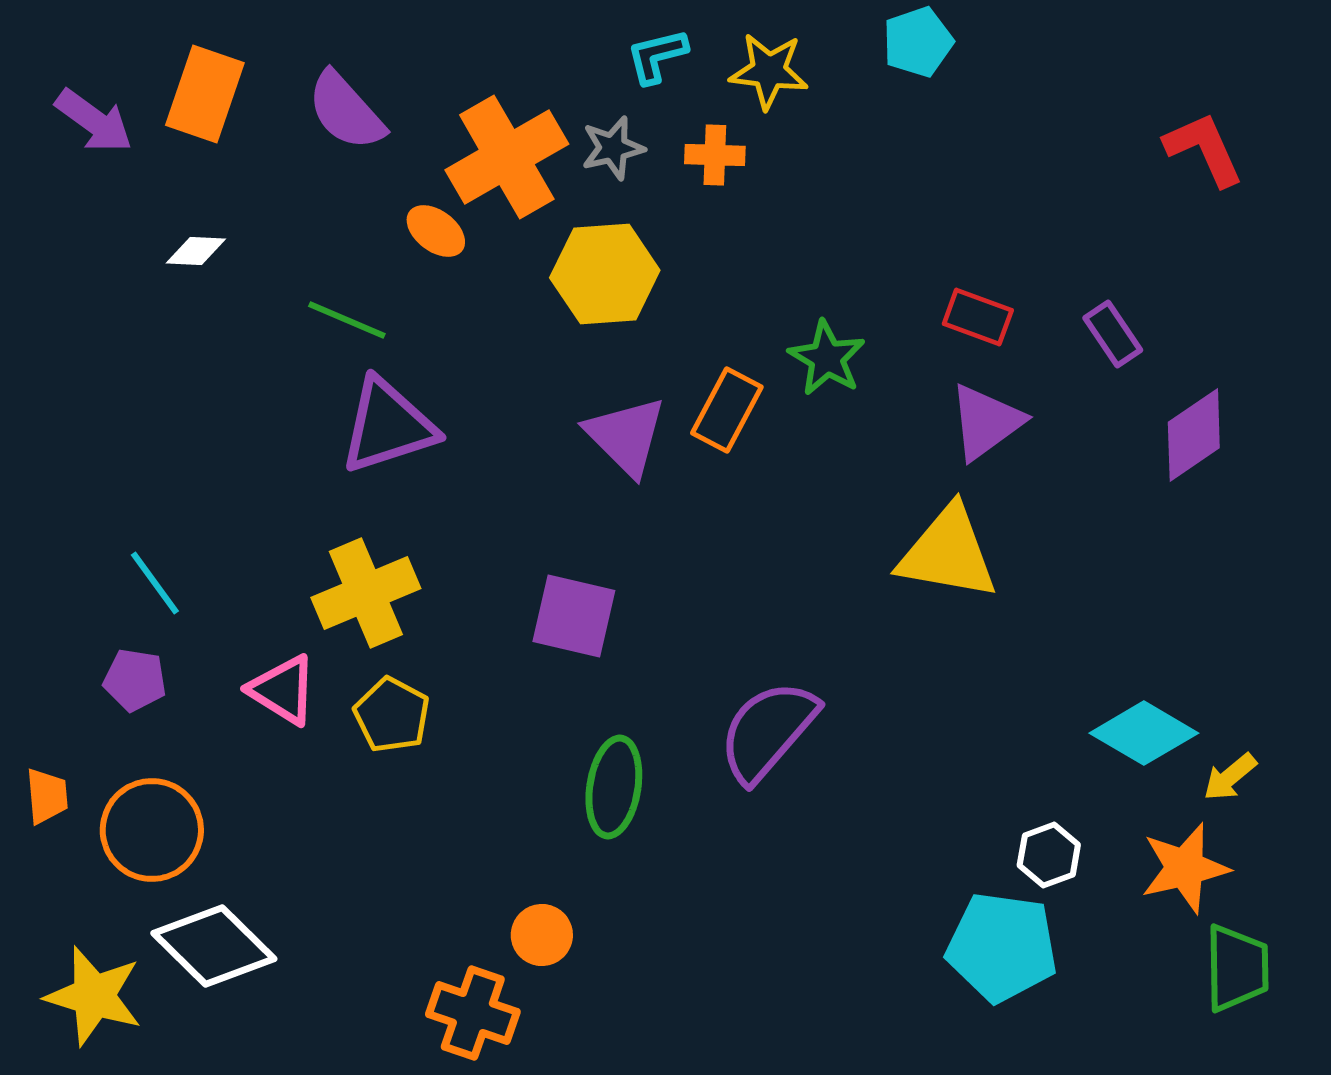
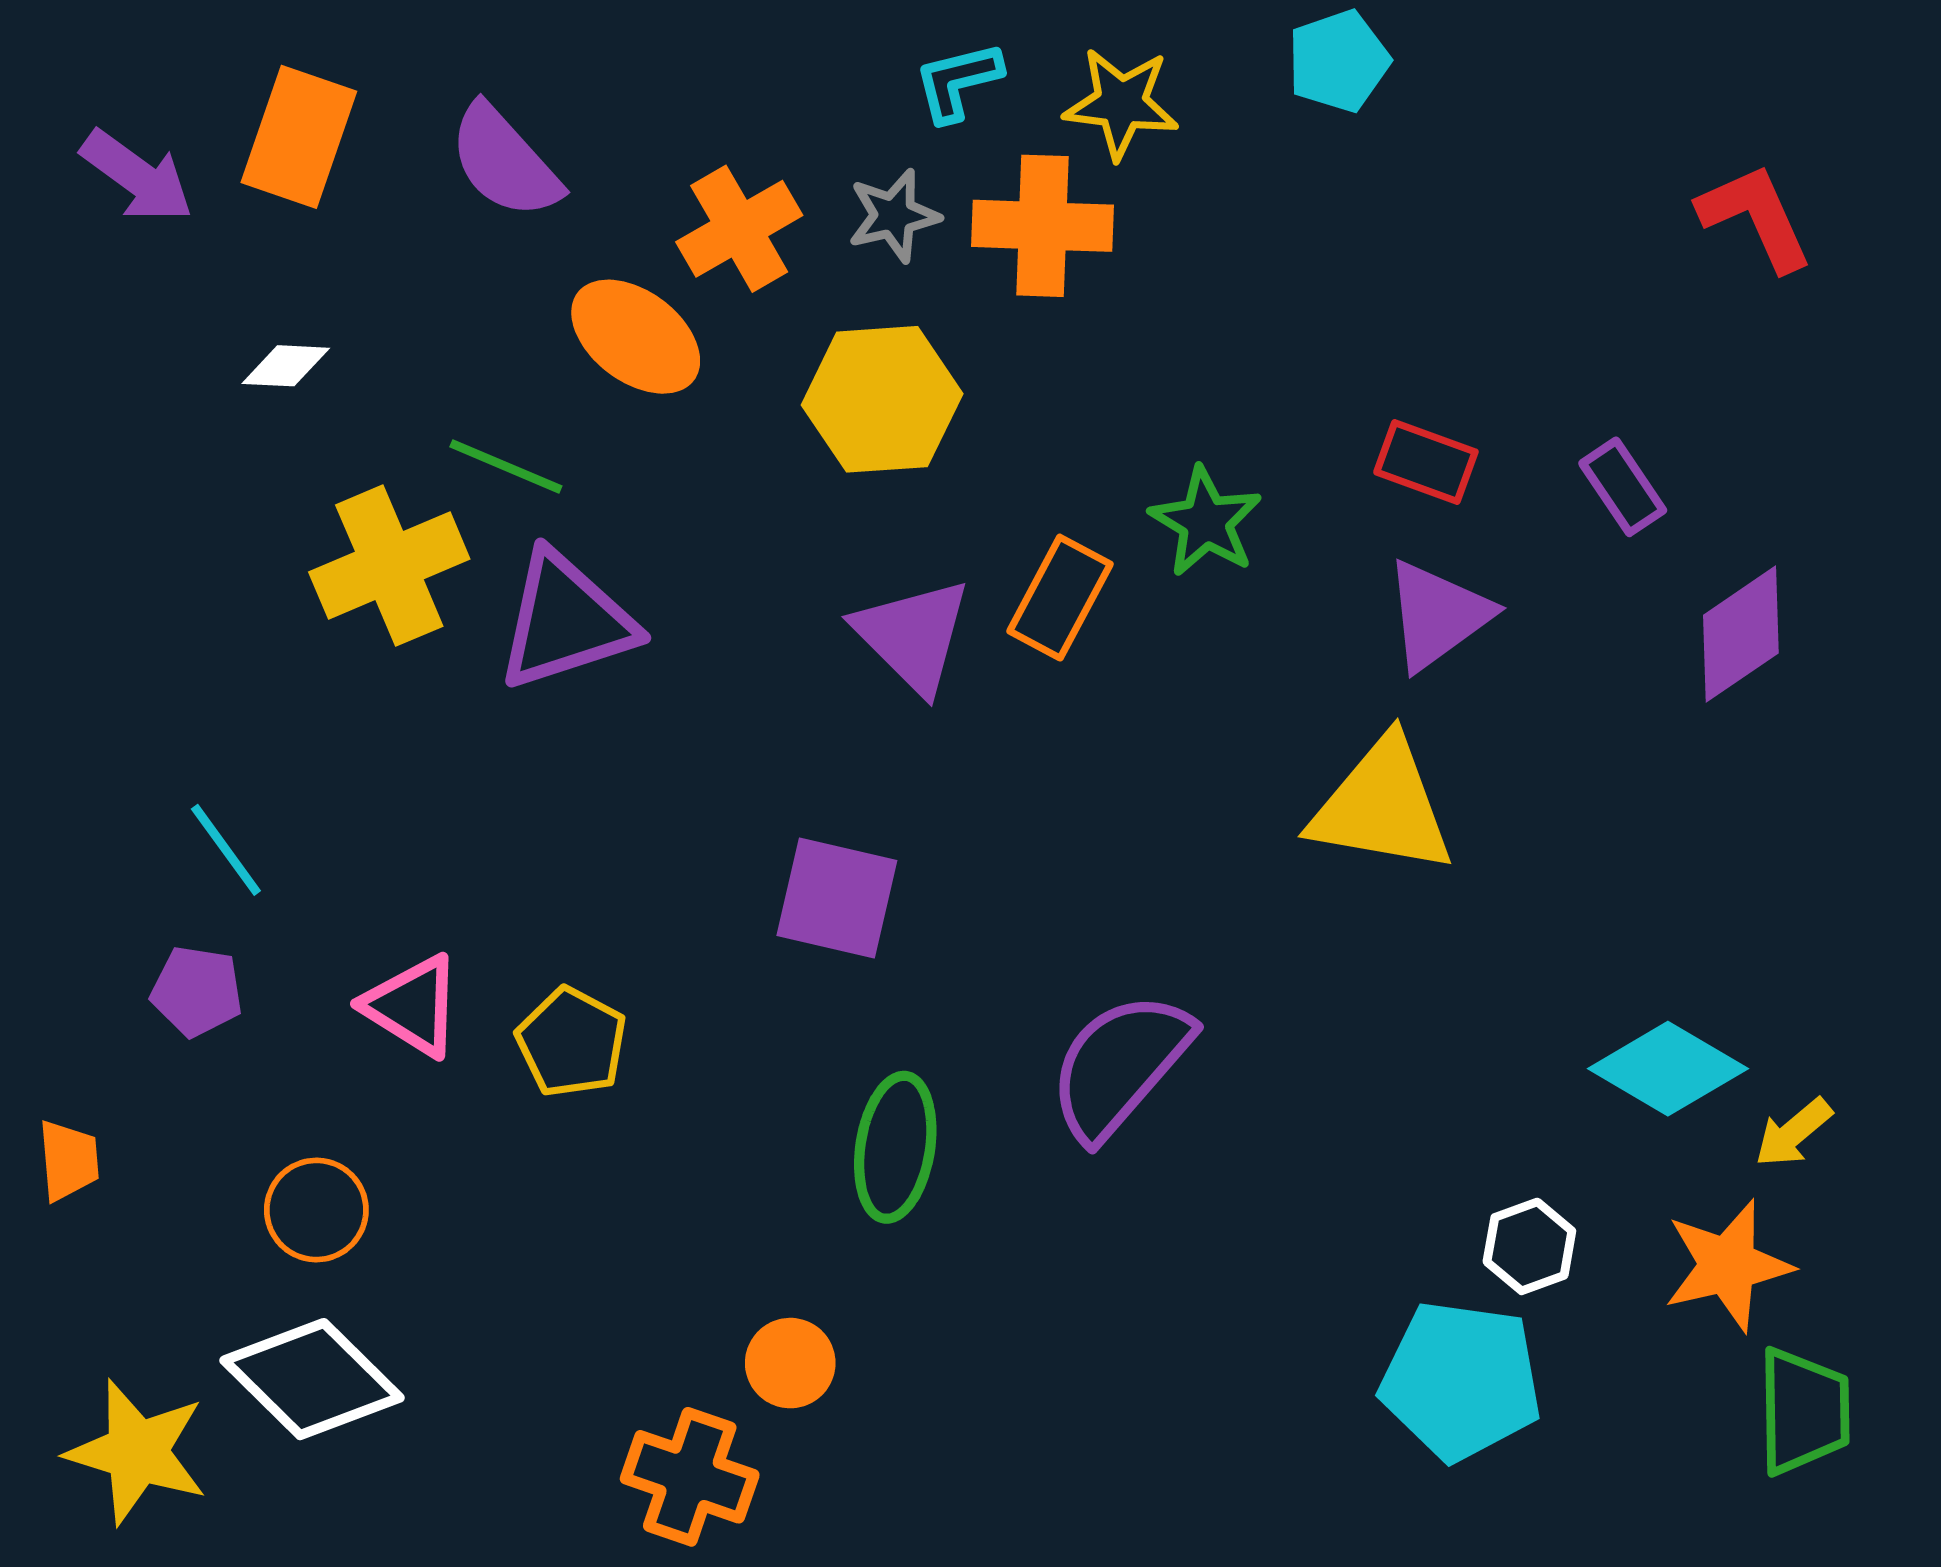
orange cross: (715, 155) -> (1042, 226), size x1.6
orange cross: (507, 157) -> (739, 229), size x0.7
orange ellipse: (436, 231) -> (636, 337), size x1.5
yellow cross: (366, 593) -> (389, 566), moved
orange circle: (152, 830) -> (316, 1210), moved, size x0.7

